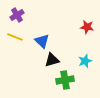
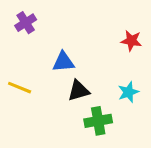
yellow line: (15, 37) -> (20, 88), moved
blue triangle: (42, 41) -> (63, 62), turned -49

